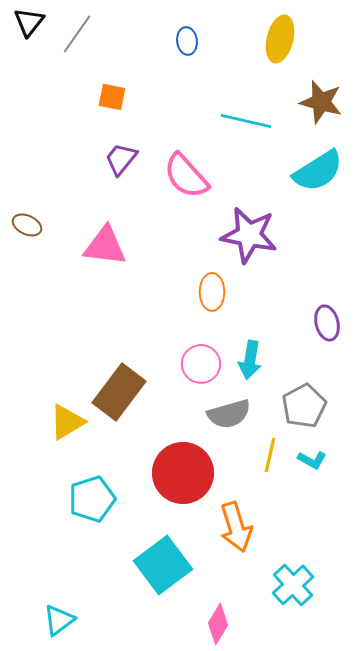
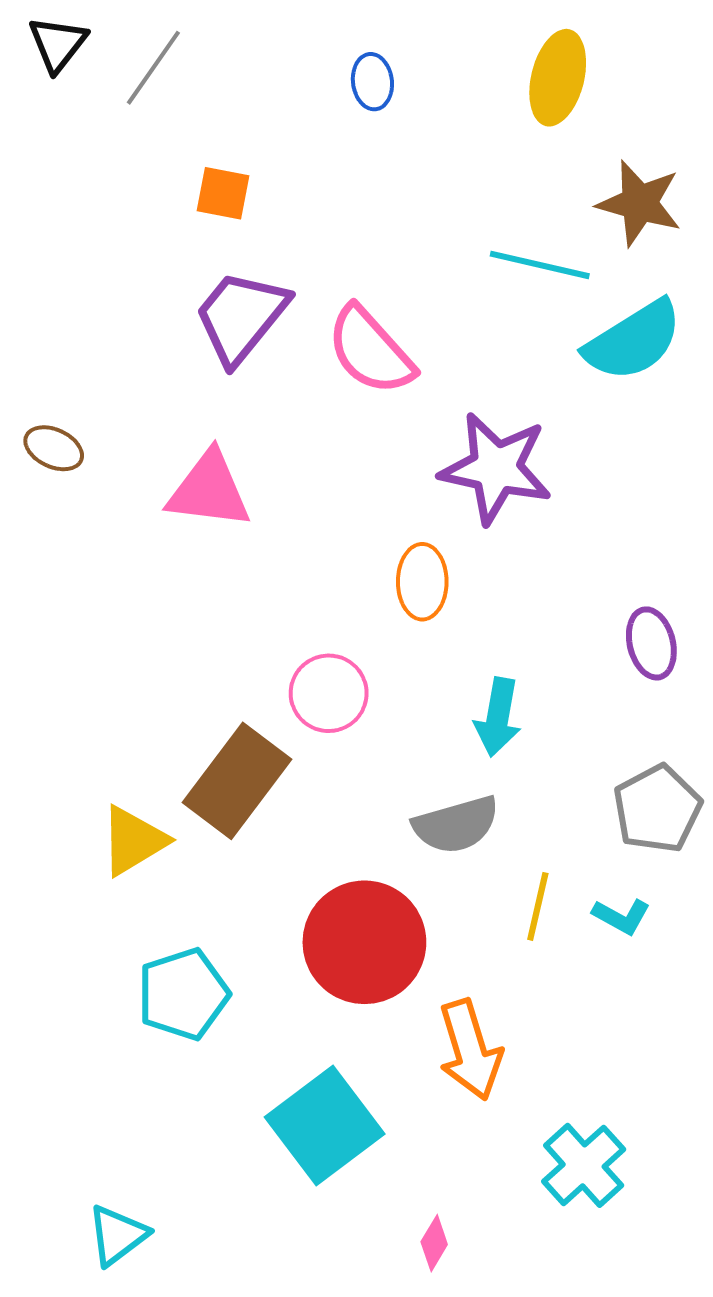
cyan line: (246, 121) -> (540, 265), moved
purple trapezoid: (121, 159) -> (241, 317), size x1.5
pink circle: (201, 364) -> (329, 693), moved
gray pentagon: (304, 406) -> (657, 809), moved
pink diamond: (218, 624) -> (434, 1243), size x0.7

